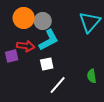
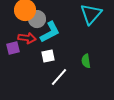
gray circle: (43, 21) -> (37, 19), moved
green semicircle: (92, 76) -> (86, 61), moved

